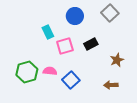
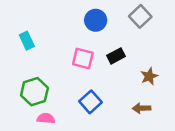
cyan rectangle: (48, 32) -> (27, 41), moved
pink square: (65, 46) -> (83, 58), turned 30
pink semicircle: (50, 71) -> (46, 118), moved

